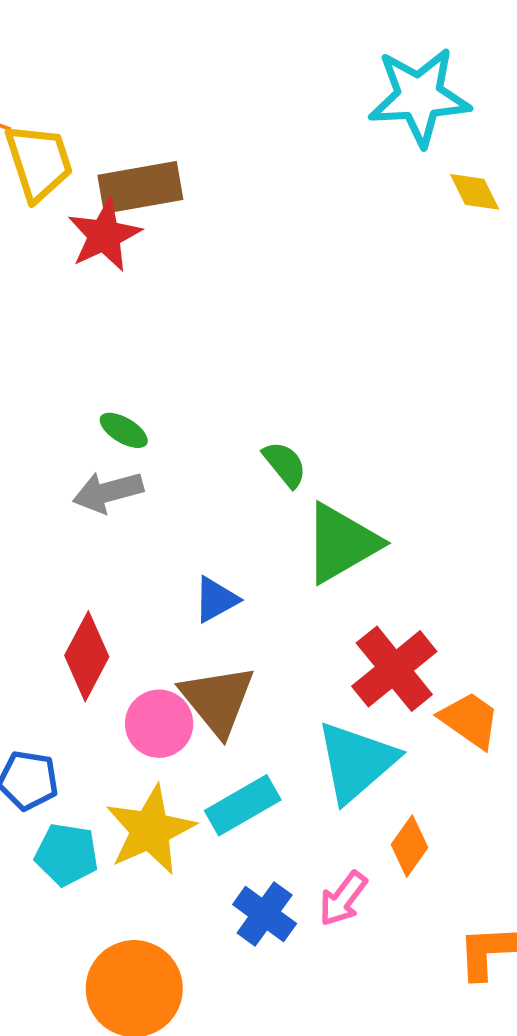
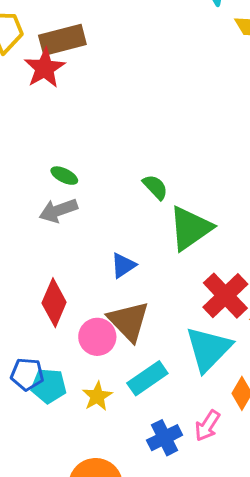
yellow star: (150, 830) -> (97, 396), size x0.6
cyan pentagon: (67, 854) -> (49, 386), moved
blue cross: (265, 914) -> (165, 438), turned 32

